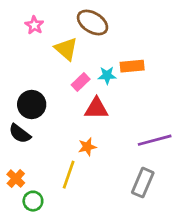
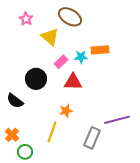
black circle: (32, 104) -> (36, 79), moved
purple line: (155, 140) -> (117, 120), moved
gray rectangle: (143, 183) -> (92, 138), moved

